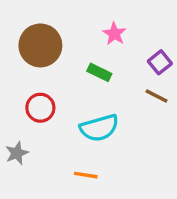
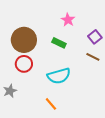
brown circle: (40, 45) -> (24, 40), moved
orange line: (86, 175) -> (51, 104), turned 40

